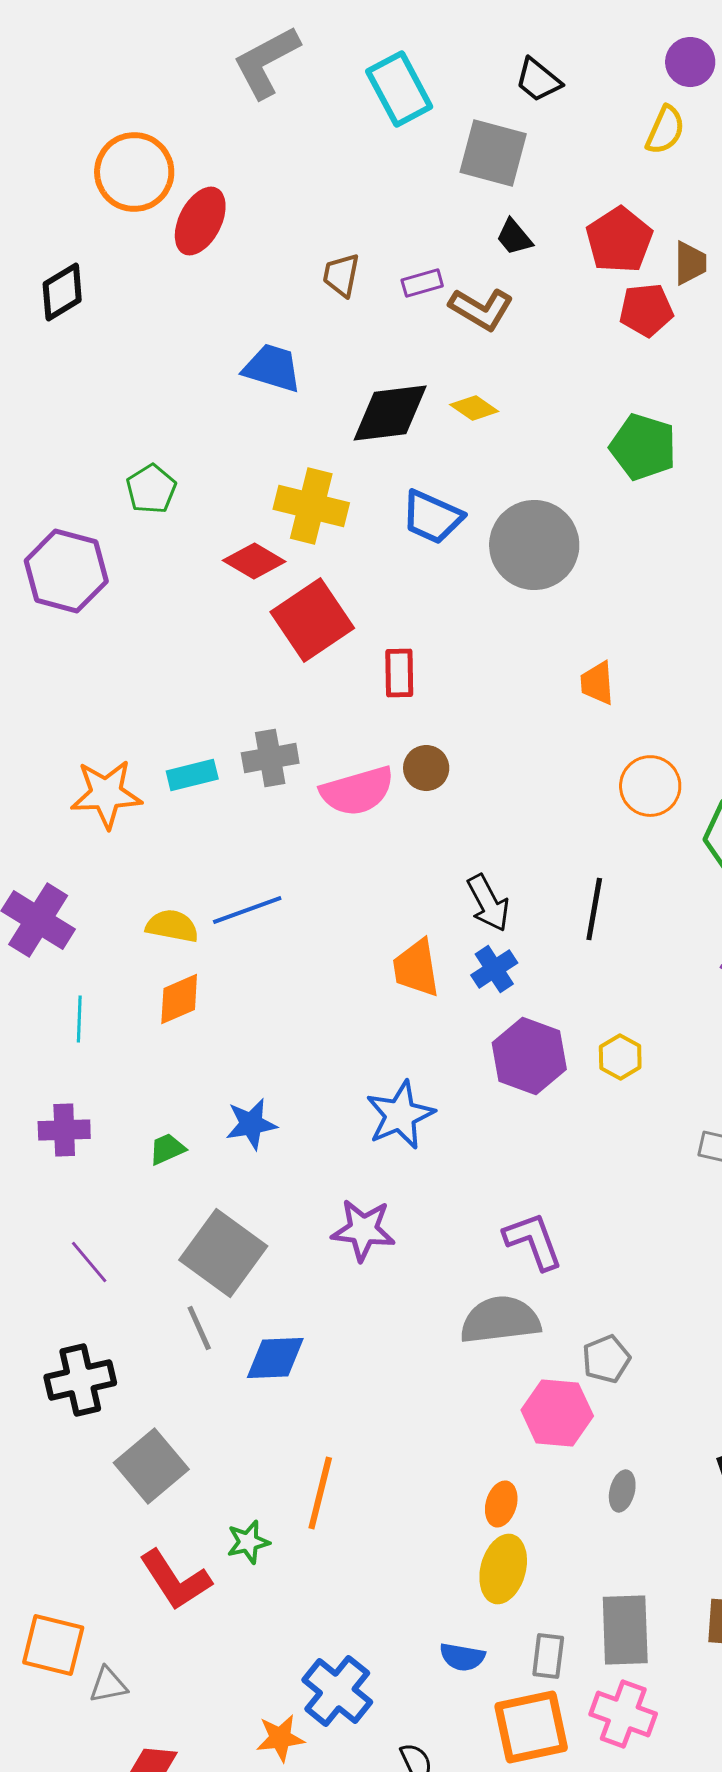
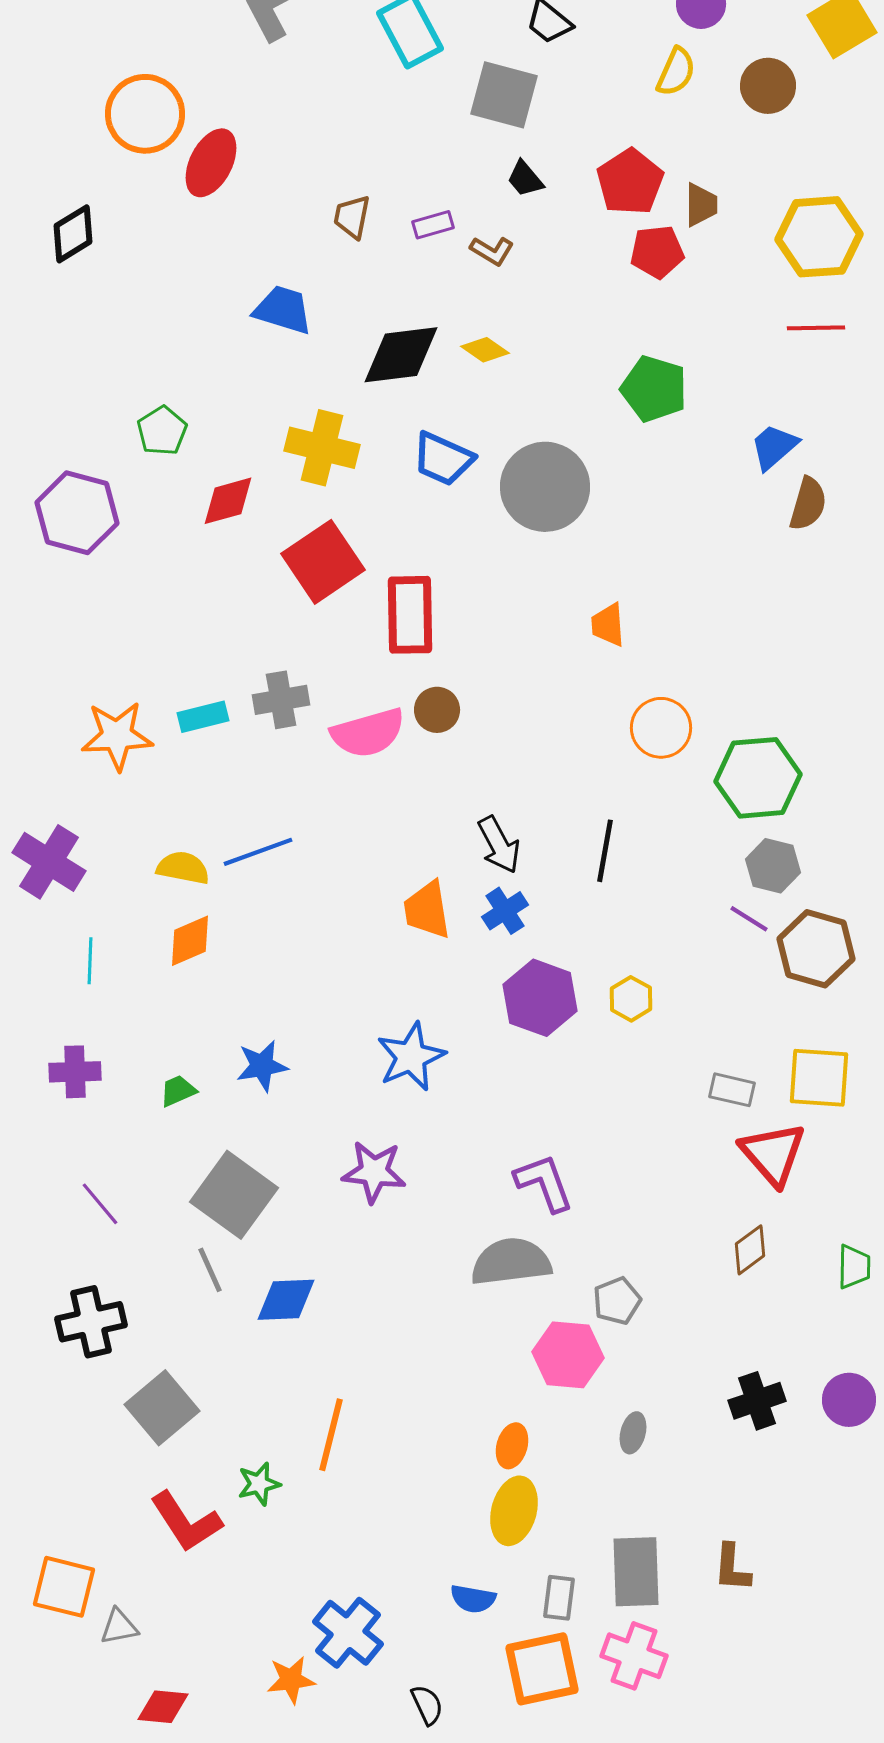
brown L-shape: (481, 309) -> (492, 251), size x0.7
red diamond: (254, 561) -> (228, 501), moved, turned -46
red rectangle: (399, 673) -> (410, 615), size x1.6

